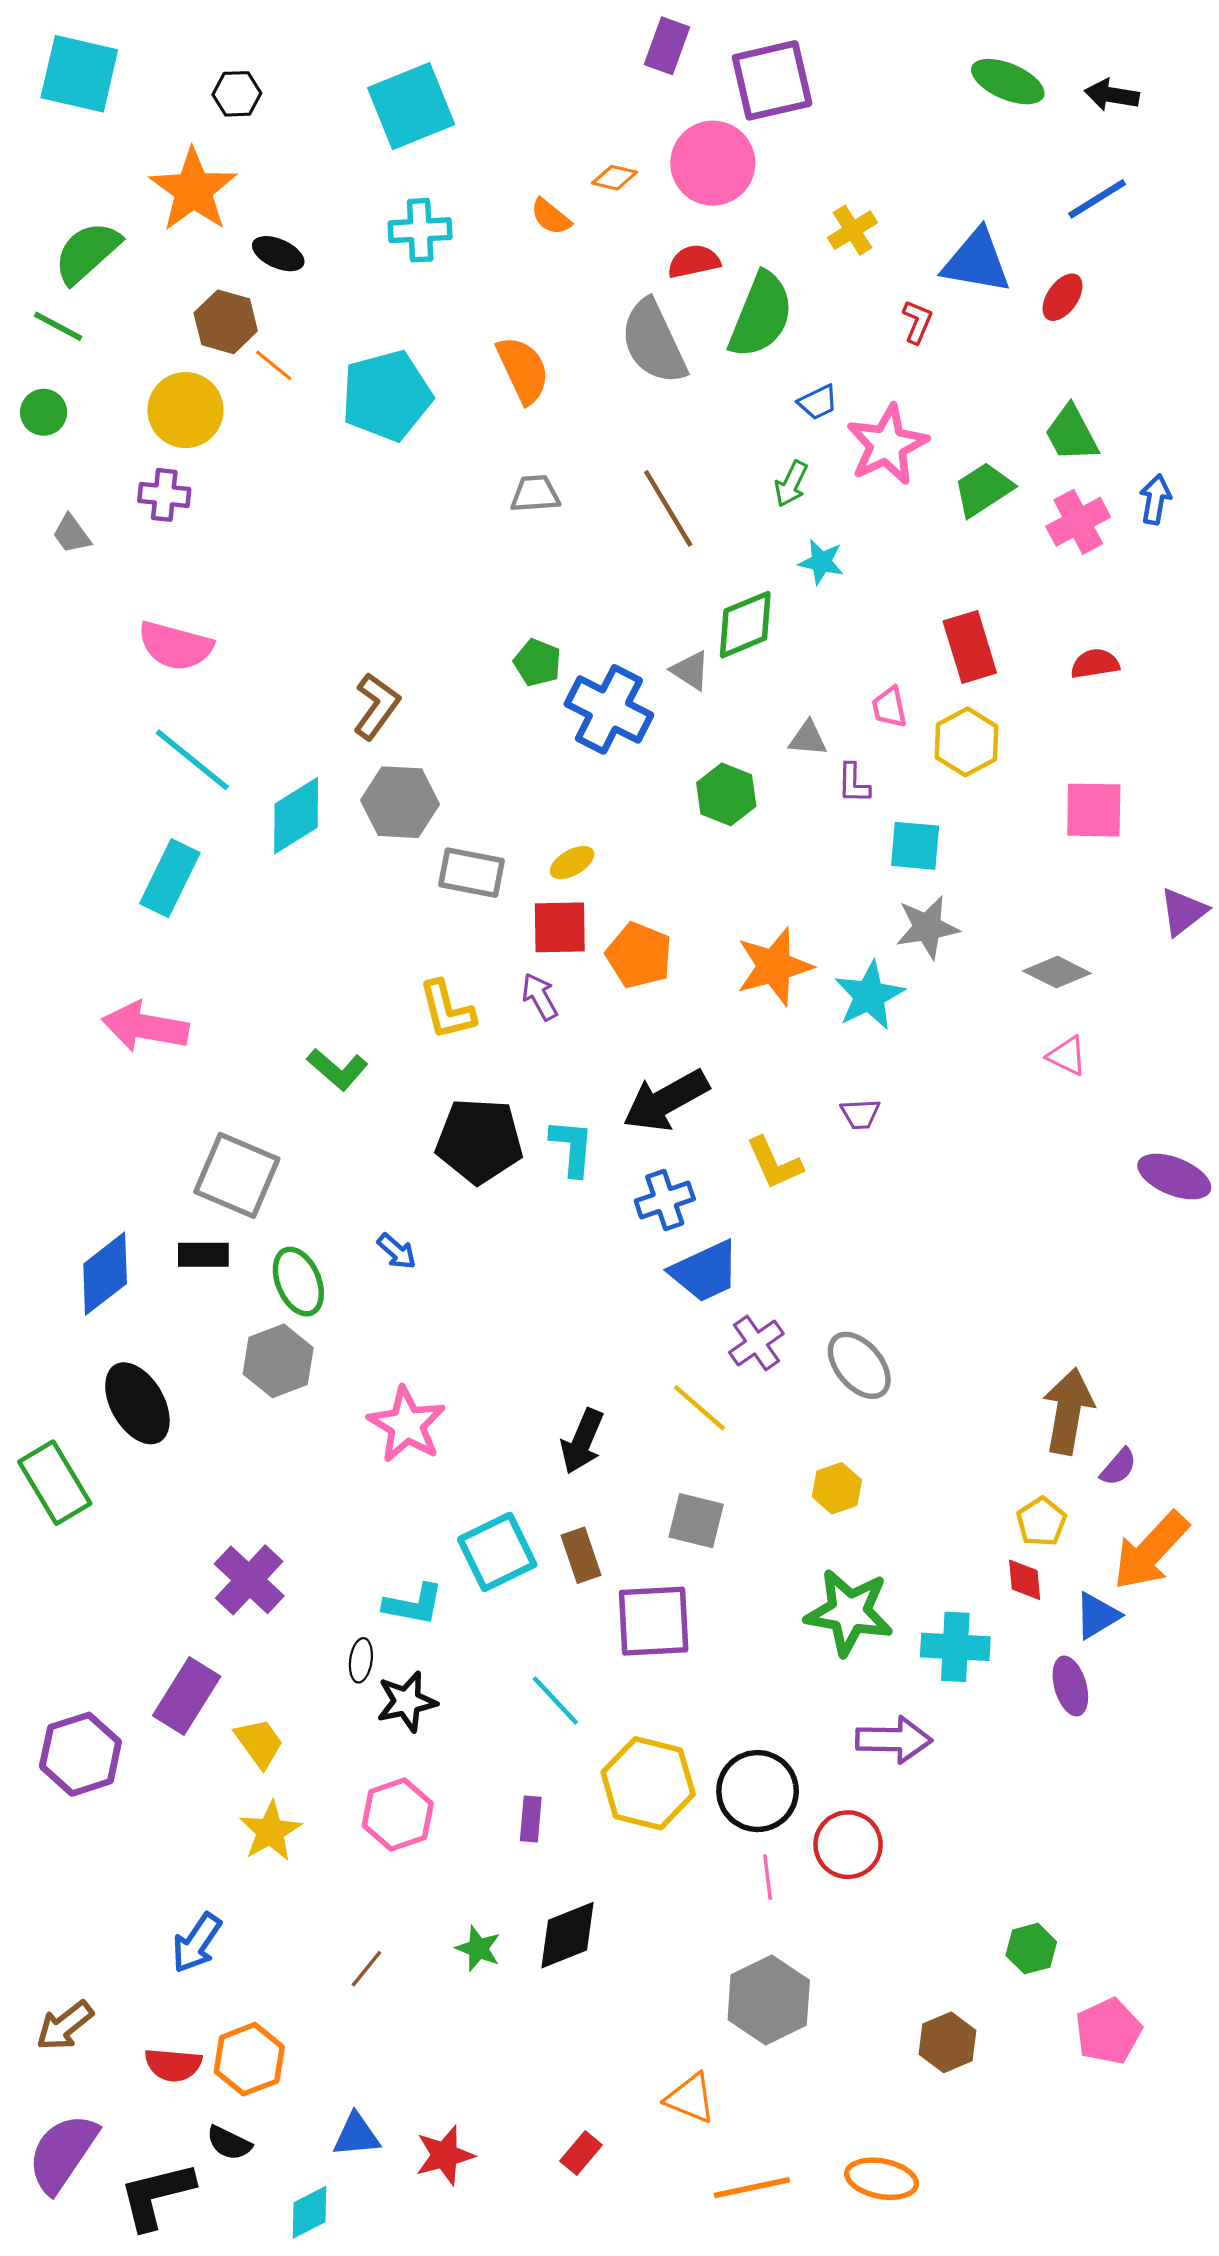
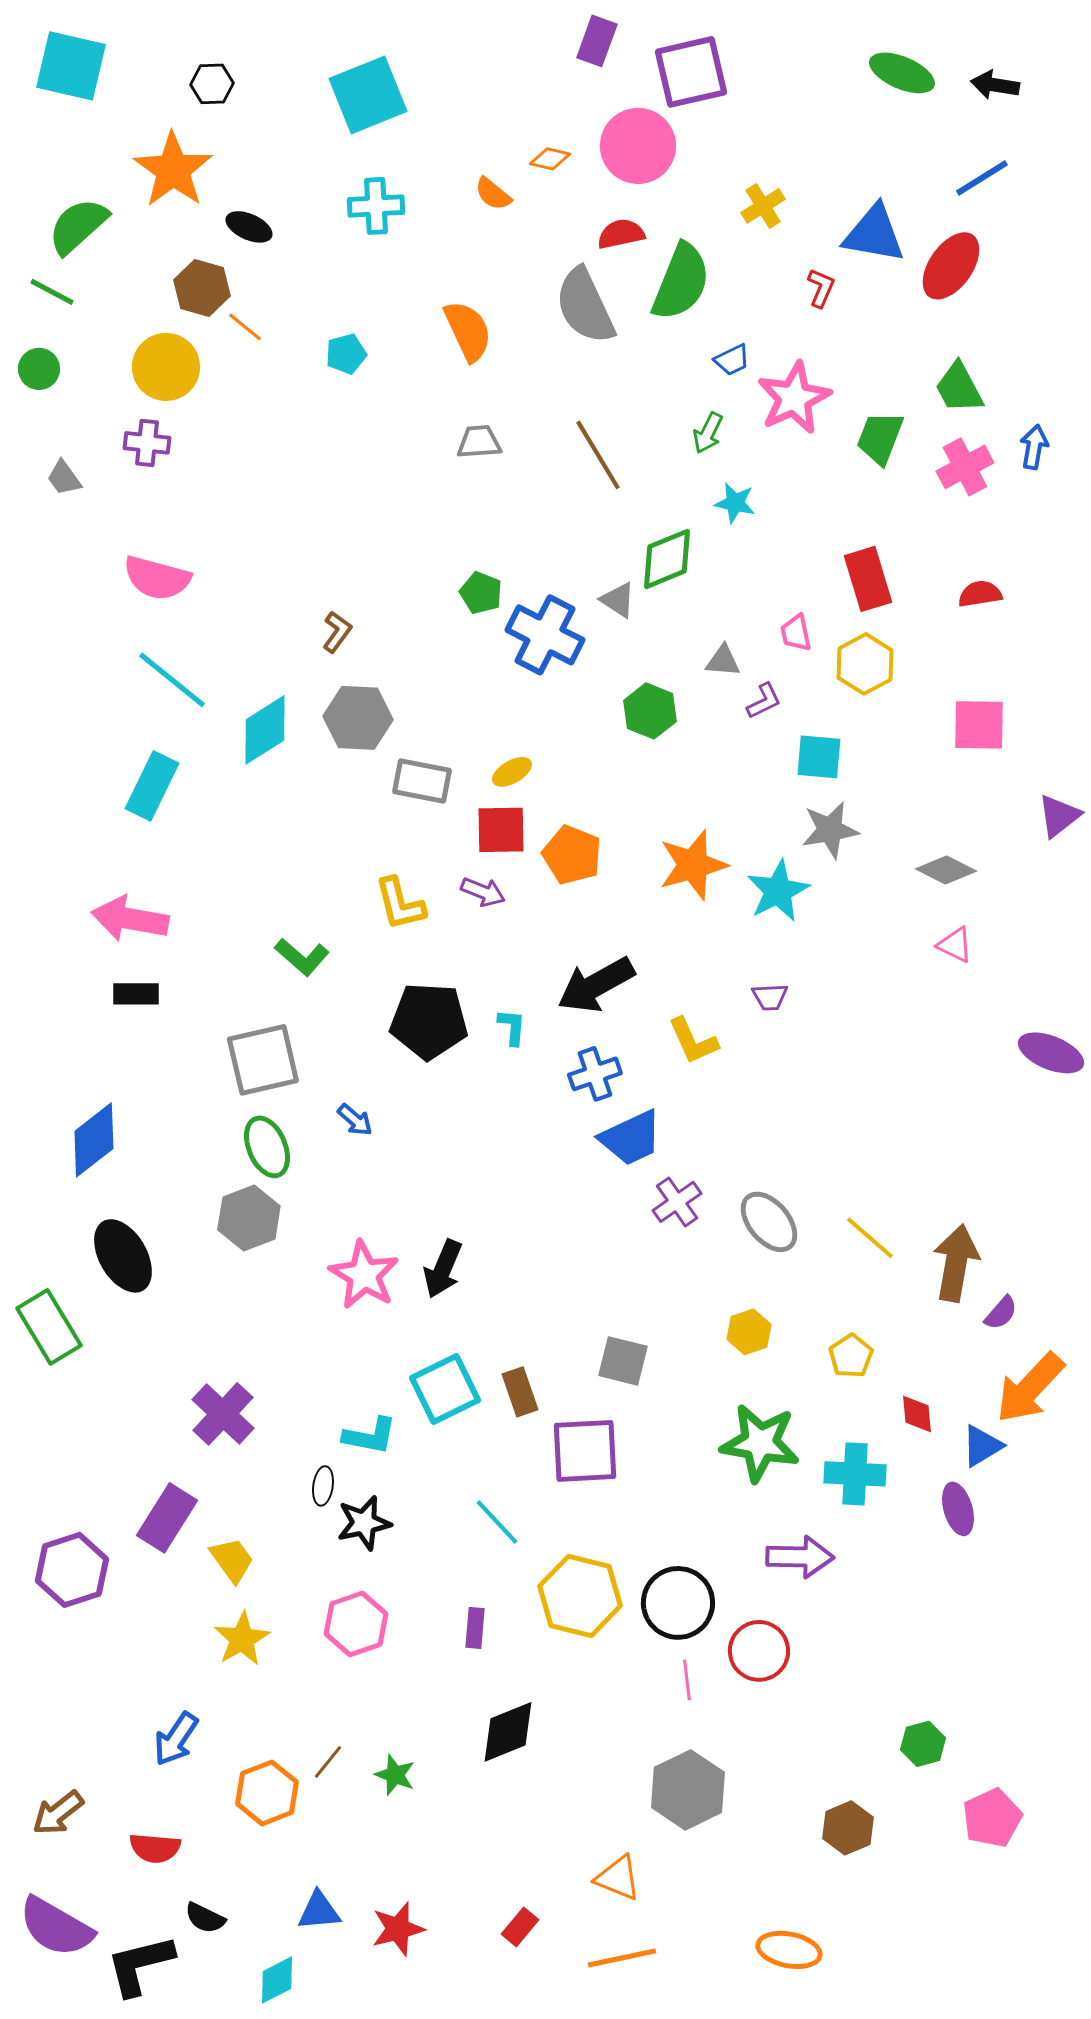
red ellipse: (1063, 297) -> (951, 266), size x1.6
cyan pentagon: (387, 396) -> (346, 354), size x0.5
green trapezoid: (983, 489) -> (880, 438), turned -36
brown L-shape: (377, 706) -> (337, 632), size x0.7
purple L-shape: (854, 783) -> (764, 701), turned -117
purple arrow: (540, 997) -> (483, 892), turned 141
cyan L-shape: (572, 1147) -> (512, 1027), size x0.7
gray square: (237, 1175) -> (263, 1060), moved, turned -36
black rectangle: (203, 1255) -> (136, 994), moved
yellow line: (699, 1408) -> (870, 1238), moved
black arrow: (582, 1441) -> (443, 1269), moved
yellow pentagon: (1041, 1522) -> (851, 1356), moved
green star: (478, 1949) -> (395, 1775), moved
orange hexagon: (249, 2059) -> (267, 1793), moved
purple semicircle: (63, 2153) -> (56, 1927), turned -94
orange line: (752, 2188) -> (622, 1958), moved

